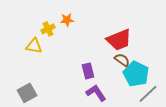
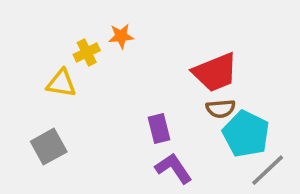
brown semicircle: (122, 60) -> (221, 109), turned 140
gray square: (27, 93) -> (49, 147), moved

